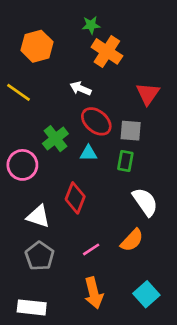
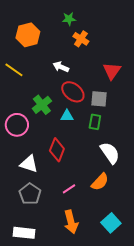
orange cross: (107, 51) -> (81, 39), size x0.7

